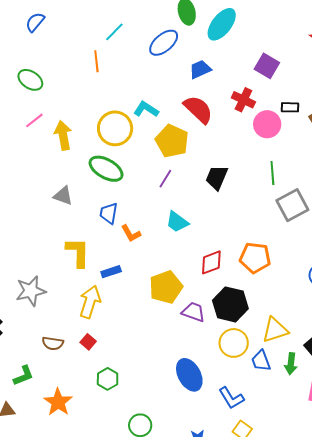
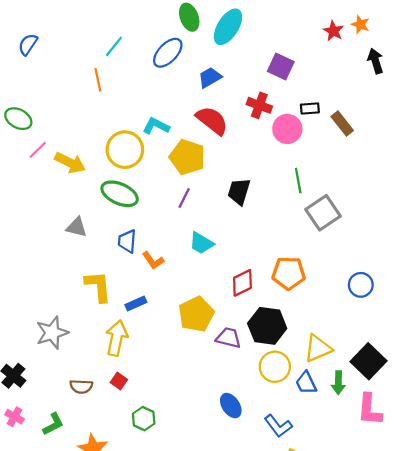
green ellipse: (30, 80) -> (18, 119), moved
yellow arrow: (63, 135) -> (70, 163), turned 132
blue ellipse: (189, 375) -> (231, 406), size x0.7

